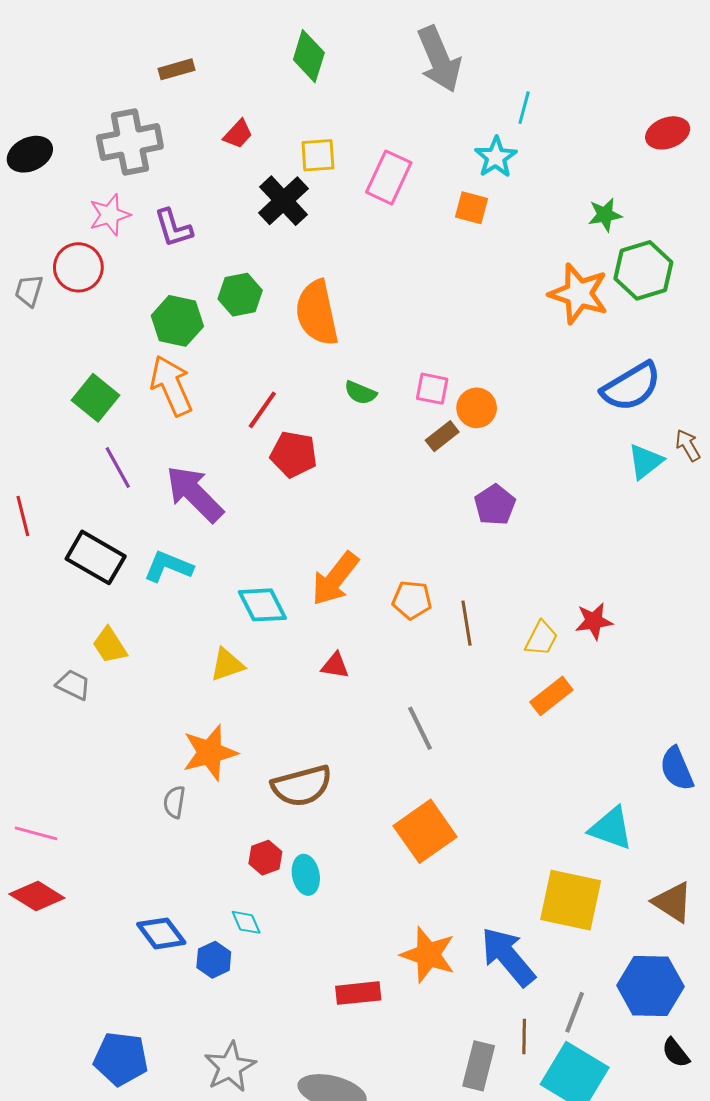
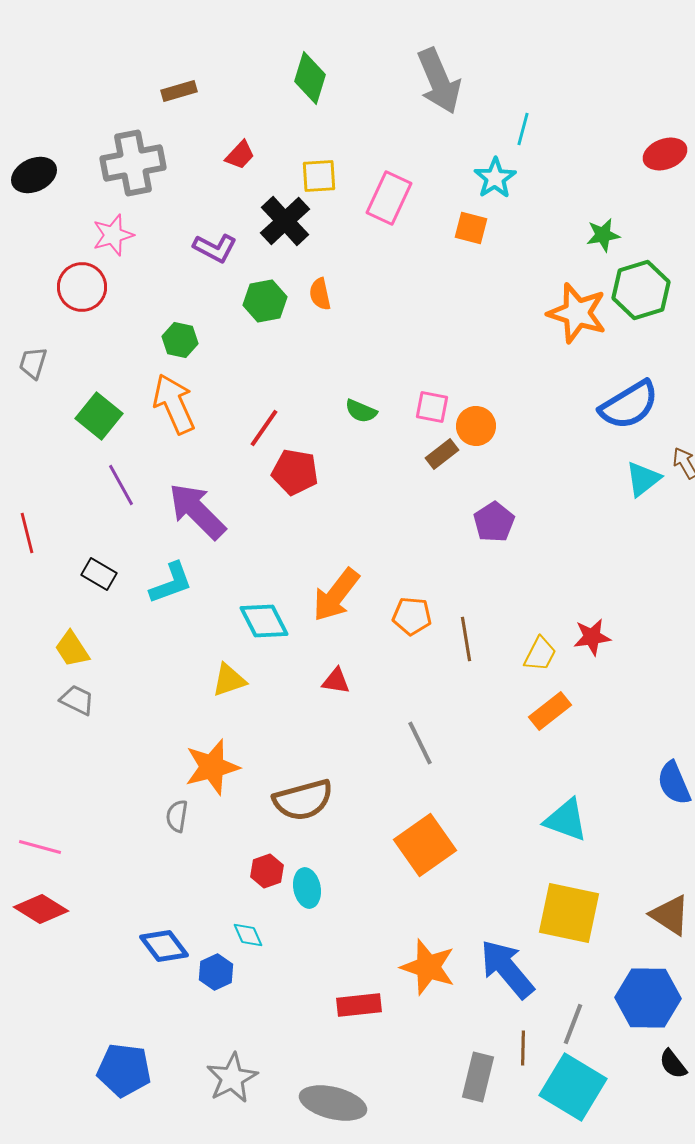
purple L-shape: (173, 228) -> (215, 248), moved, turned -45
gray trapezoid: (29, 291) -> (33, 363), moved
green hexagon: (240, 295) -> (265, 301), moved
orange semicircle: (317, 313) -> (320, 294), moved, size x0.5
green hexagon: (177, 321) -> (180, 340), size x0.7
black rectangle: (96, 557) -> (99, 574), size x0.6
cyan L-shape: (168, 567) -> (171, 583), turned 138
yellow trapezoid: (110, 645) -> (72, 649), moved
cyan triangle: (611, 828) -> (566, 820), moved

